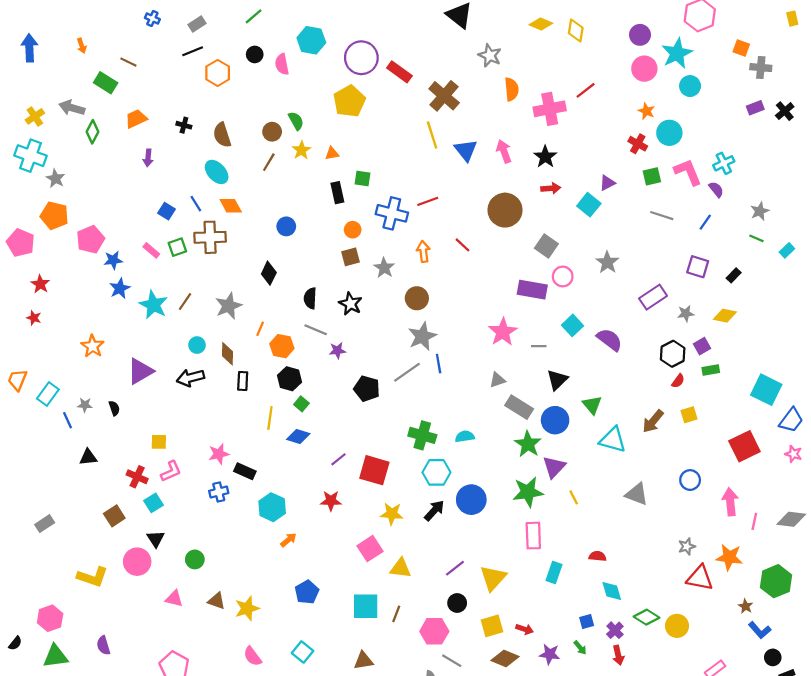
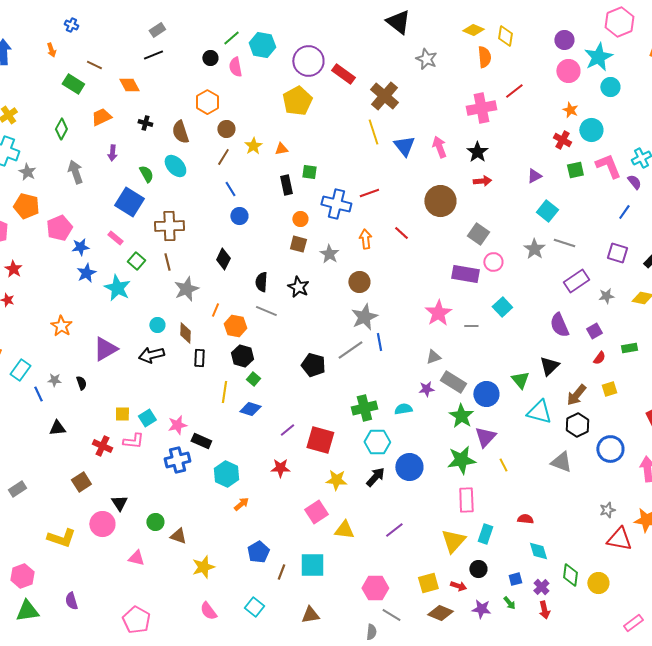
green line: (254, 16) -> (231, 38), moved
blue cross: (152, 19) -> (71, 25), moved
orange hexagon: (218, 73) -> (207, 102), moved
orange semicircle: (512, 89) -> (484, 57), moved
gray arrow: (72, 108) -> (75, 172), moved, turned 55
green semicircle: (296, 121) -> (146, 174), moved
blue line: (196, 204) -> (230, 189), moved
cyan square: (589, 205) -> (547, 211), moved
orange diamond: (231, 206) -> (129, 85), moved
blue square: (167, 211) -> (129, 202), size x1.8
gray line: (662, 216) -> (564, 243), moved
green square: (177, 247) -> (136, 261), moved, turned -30
brown square: (350, 257) -> (298, 244), turned 30
brown line: (185, 302) -> (167, 262), moved, turned -48
purple semicircle: (609, 340) -> (559, 325), moved, turned -150
purple square: (702, 346) -> (594, 331), moved
purple star: (337, 350) -> (426, 389), moved
black hexagon: (673, 354) -> (577, 425), moved
black triangle: (557, 380) -> (549, 366), moved
green cross: (422, 435) -> (364, 408), turned -30
pink L-shape: (171, 471) -> (133, 441), turned 30
blue circle: (690, 480) -> (610, 449), size x1.4
blue cross: (219, 492) -> (177, 460), size x1.4
cyan square: (153, 503) -> (147, 418), moved
yellow triangle: (493, 578) -> (453, 541), moved
brown triangle: (217, 601) -> (178, 536), moved
black circle: (457, 603) -> (478, 569), moved
brown line: (396, 614) -> (281, 572), moved
green diamond: (647, 617) -> (570, 575), turned 65

